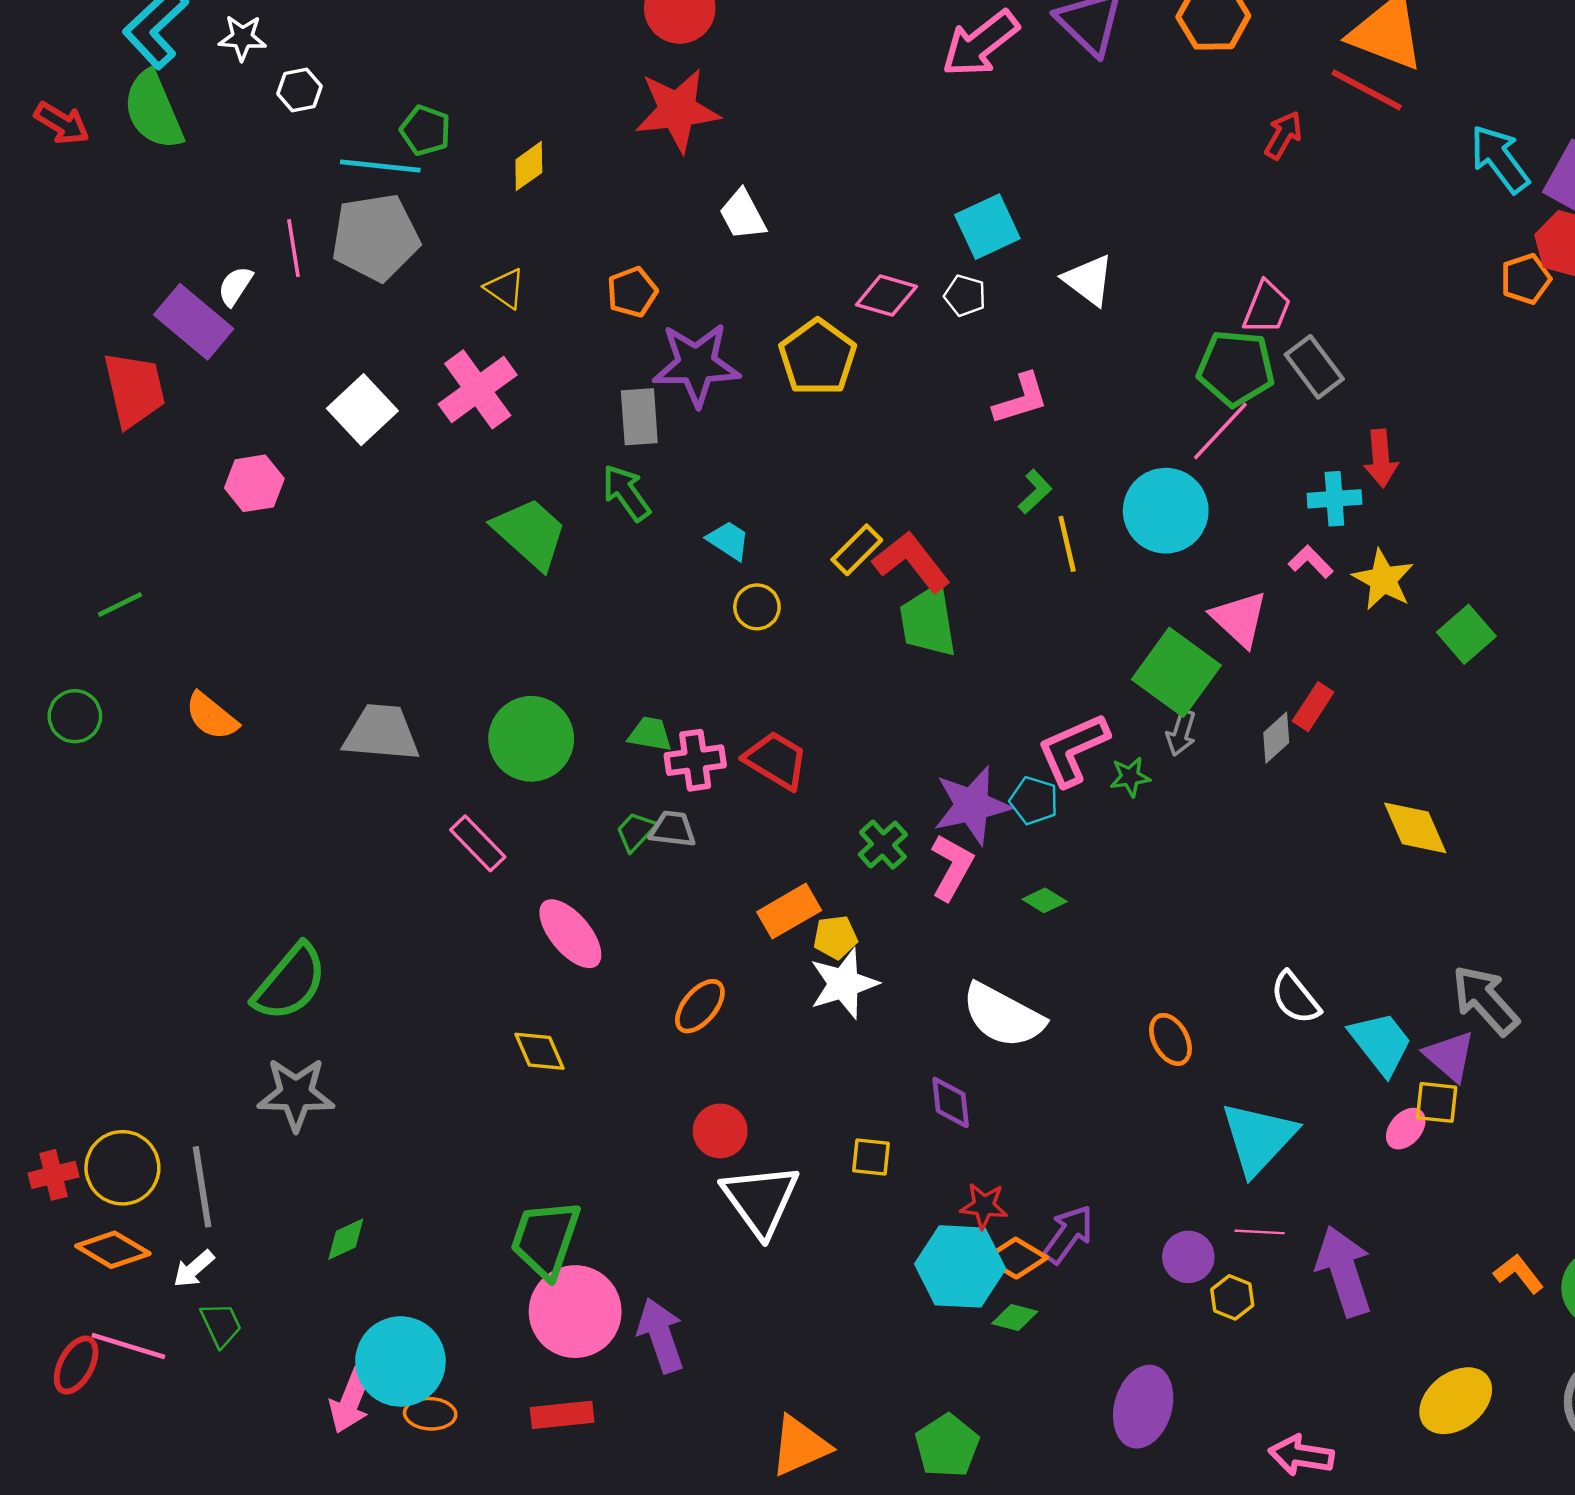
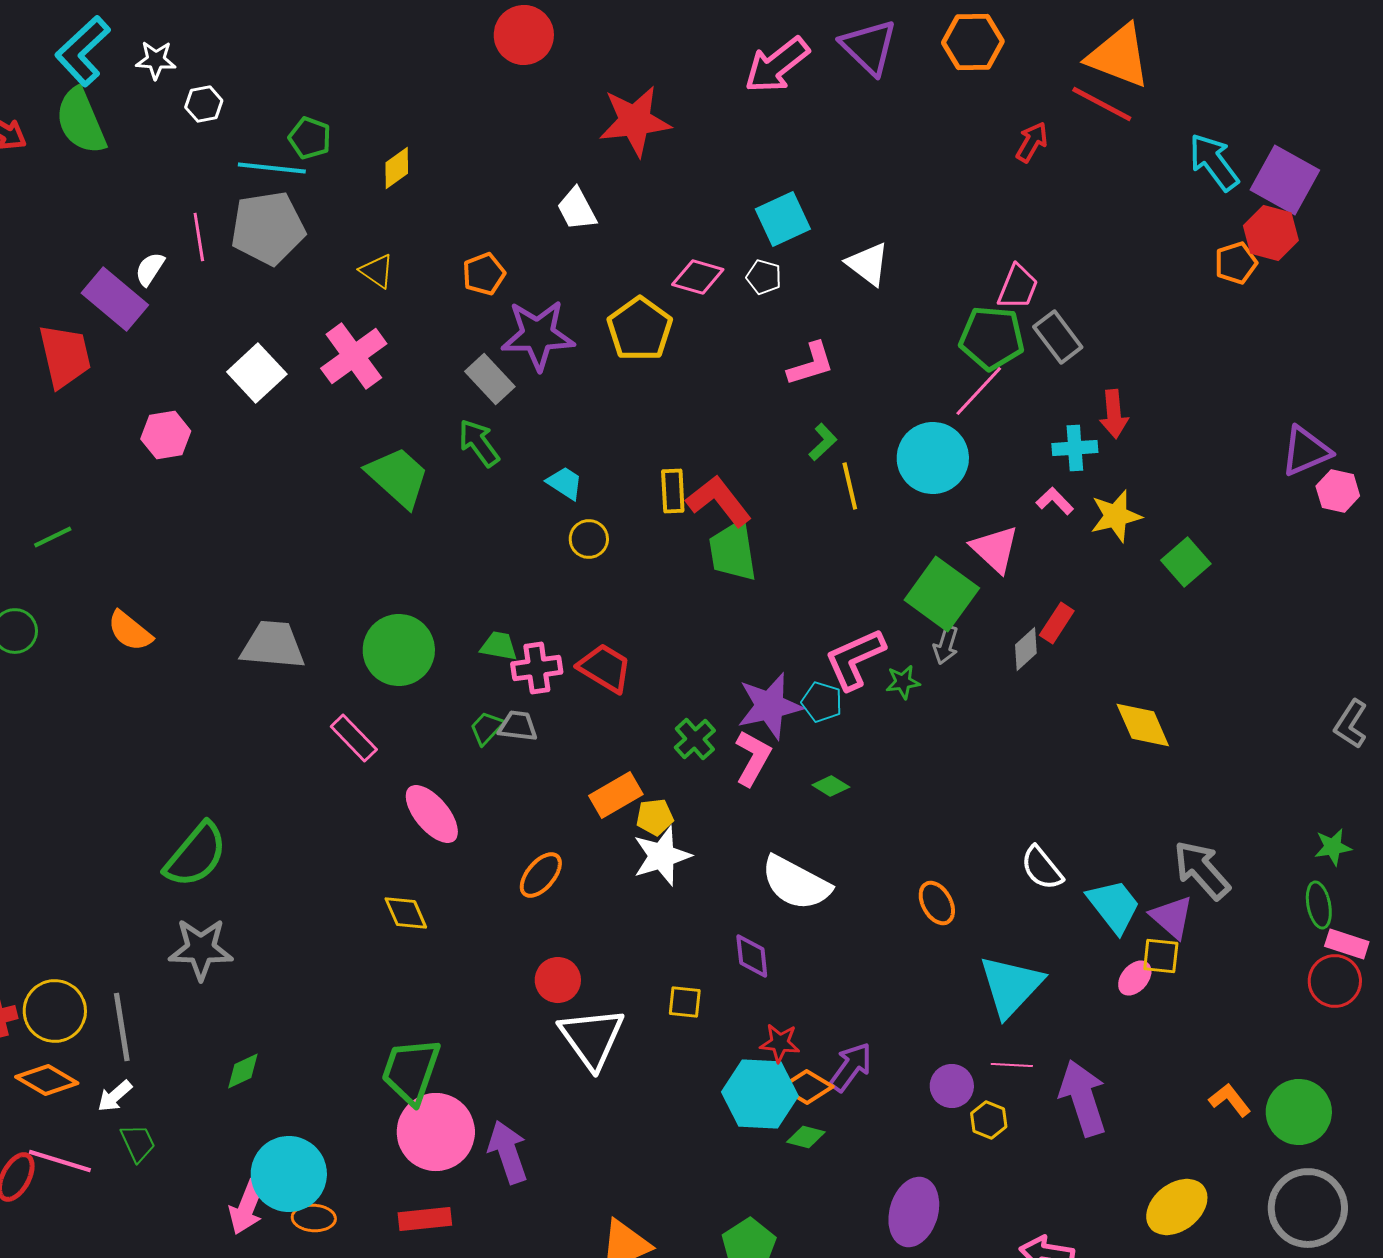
red star: (677, 110) -> (635, 121), moved
gray rectangle: (639, 417) -> (490, 379), turned -39
yellow rectangle: (857, 550) -> (673, 491), turned -48
yellow star: (1383, 580) -> (1116, 516), turned 30

